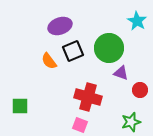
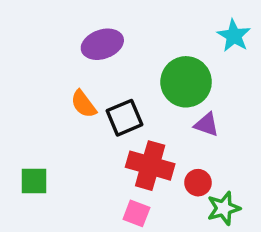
black square: (73, 51) -> (125, 118), moved
red circle: (140, 90) -> (198, 183), moved

